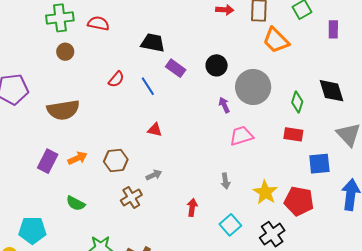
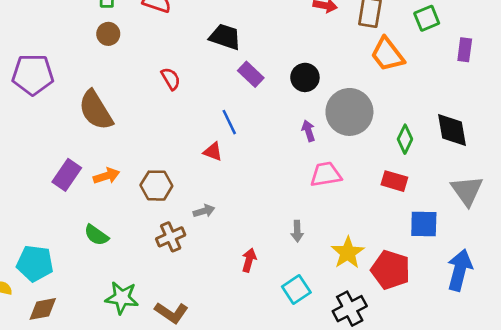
red semicircle: (116, 79) -> (171, 79), turned -78
blue line: (148, 86) -> (229, 122), moved
brown semicircle: (63, 110) -> (96, 110), turned 60

